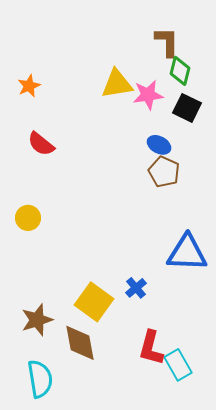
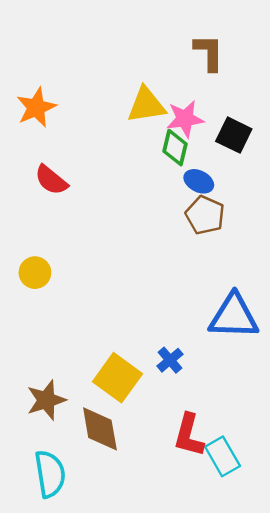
green diamond: (180, 71) -> (175, 148), moved
orange star: (29, 86) -> (36, 108), size x1.4

